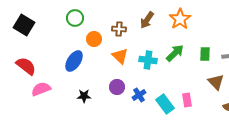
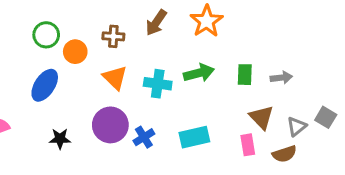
green circle: (75, 18) -> (46, 35), moved
green arrow: (175, 53) -> (199, 73), turned 30
purple circle: (117, 87) -> (110, 125), size x1.5
pink rectangle: (187, 100) -> (248, 145), moved
cyan rectangle: (165, 104) -> (194, 137), moved, turned -66

